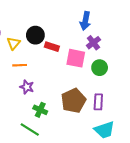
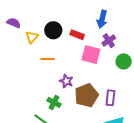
red rectangle: (52, 47) -> (77, 35), moved
orange line: (20, 65) -> (48, 59), moved
green circle: (100, 68) -> (124, 61), moved
purple star: (27, 87) -> (66, 81), moved

